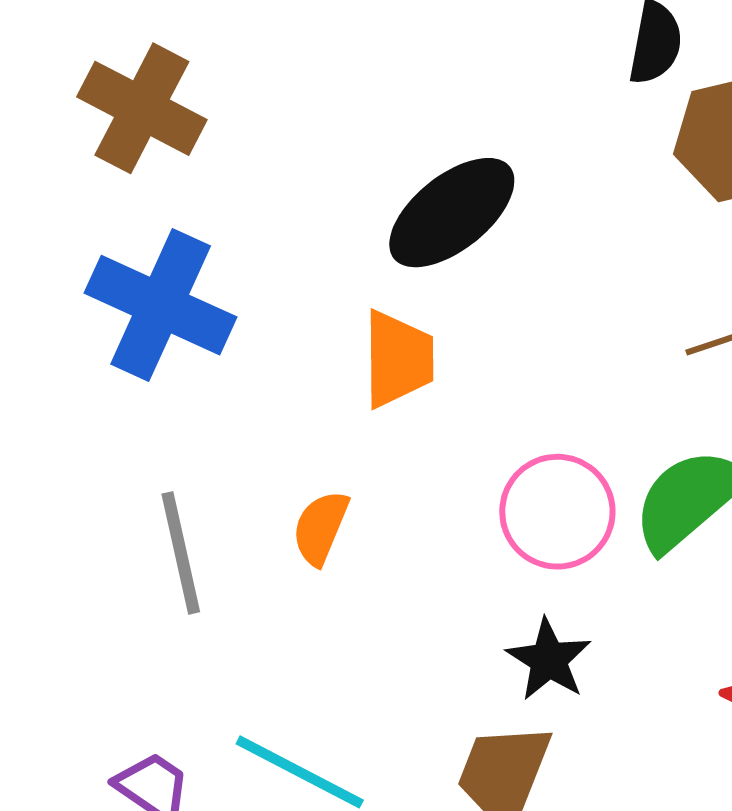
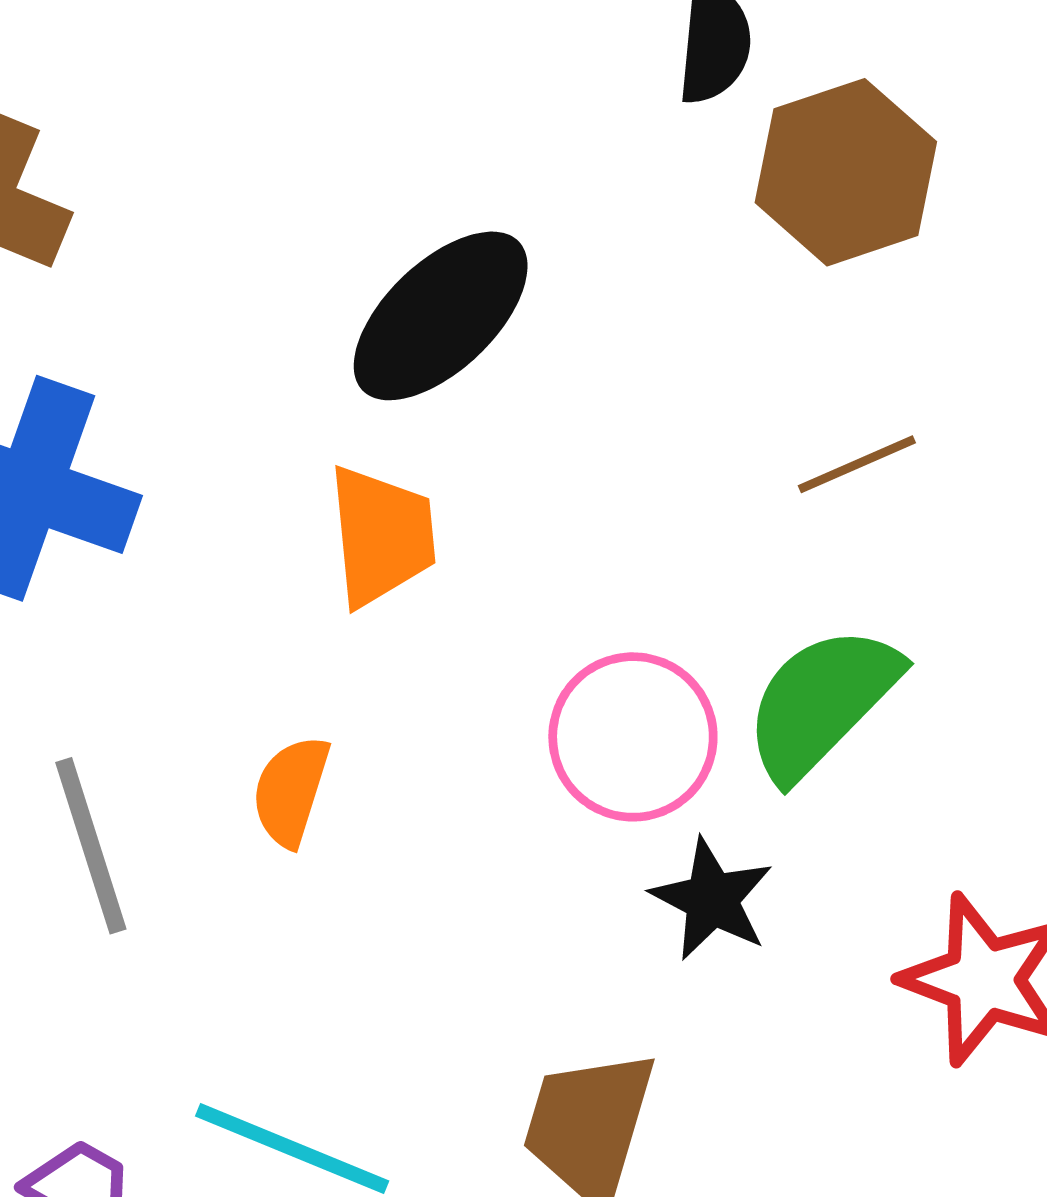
black star: (549, 660) -> (712, 899), moved

